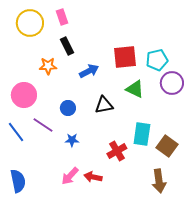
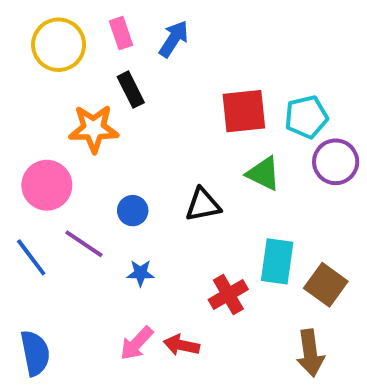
orange star: (48, 66) -> (94, 129), size x1.4
blue arrow: (89, 71) -> (174, 39), moved, turned -30

